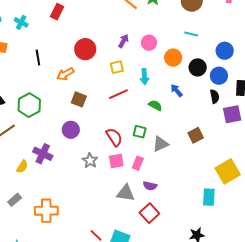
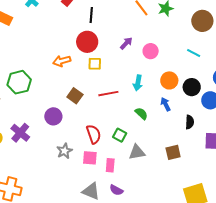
black line: (38, 57) -> (91, 15), moved
orange circle: (173, 58) -> (169, 80), moved
yellow square: (117, 67) -> (95, 64), moved
black semicircle: (215, 96) -> (190, 122), moved
brown square: (79, 99) -> (75, 96), moved
pink rectangle: (138, 163) -> (110, 165), turned -32

